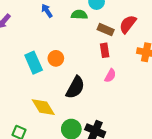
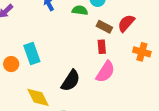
orange circle: (56, 58) -> (11, 64), moved
pink semicircle: (110, 76) -> (105, 72), size x1.6

